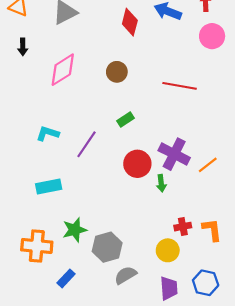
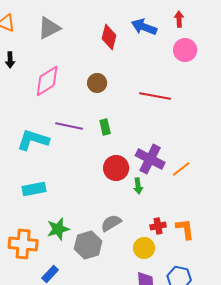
green rectangle: (125, 119) -> (105, 127), turned -70
cyan L-shape: (48, 133) -> (33, 140), size x1.5
purple line: (87, 144) -> (69, 126), moved, turned 68
gray semicircle: (125, 275) -> (111, 223), moved

